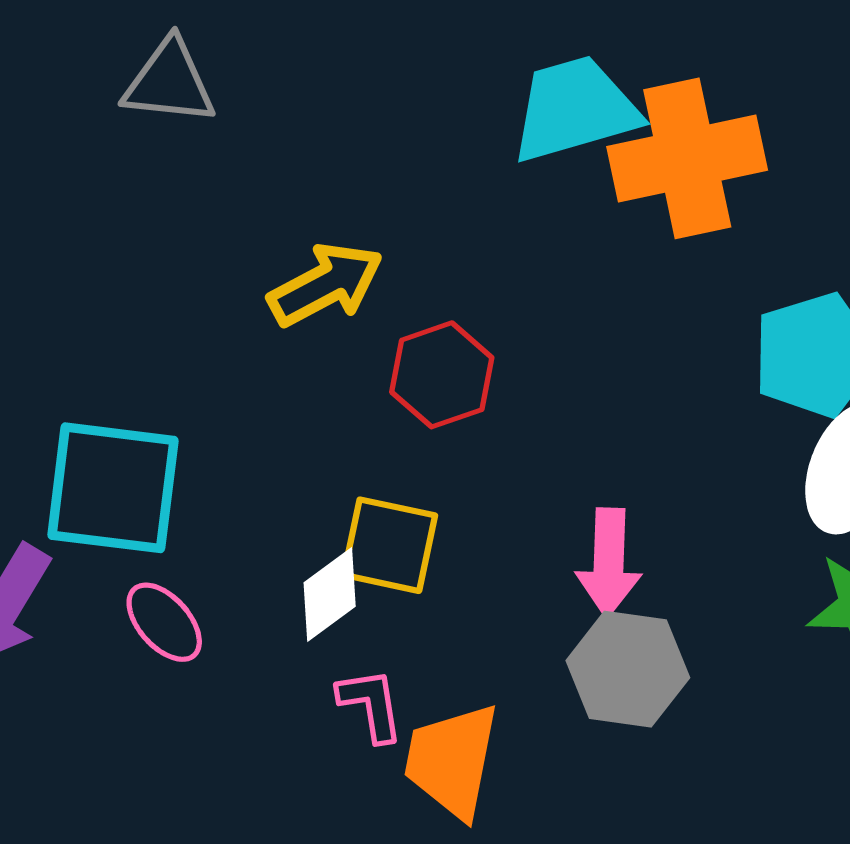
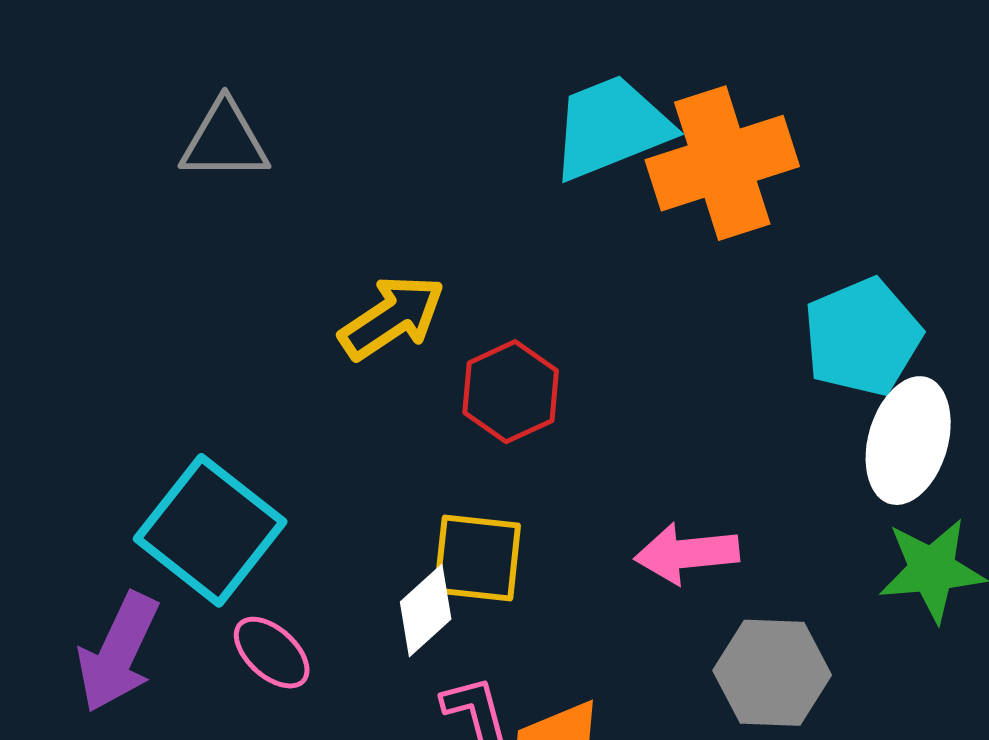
cyan square: (113, 488) -> (210, 530), turned 37
pink arrow: (609, 563) -> (687, 553), turned 88
gray hexagon: (628, 669) -> (772, 673), moved

